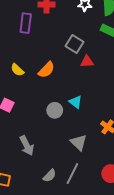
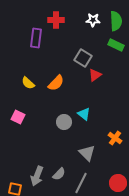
red triangle: (87, 62) -> (95, 75), turned -32
gray arrow: (27, 146) -> (37, 176), moved, turned 48
gray semicircle: (50, 176) -> (59, 174), moved

